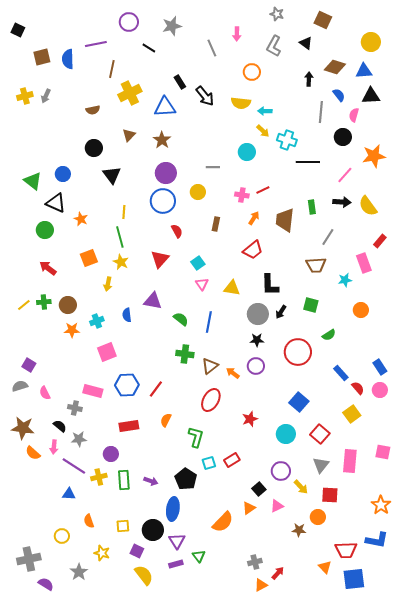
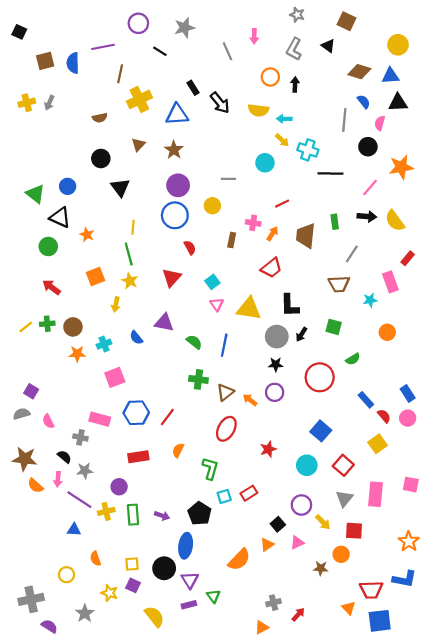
black arrow: (309, 79) -> (295, 84), moved
pink cross: (242, 195) -> (253, 223), moved
yellow triangle: (232, 288) -> (249, 309), size x1.4
blue semicircle: (127, 315) -> (136, 338), turned -32
purple square: (137, 551) -> (133, 585), moved
orange triangle: (261, 585) -> (262, 627), moved

